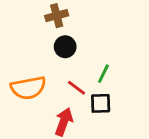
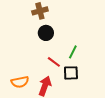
orange semicircle: (28, 88) -> (20, 82), moved, size x0.7

